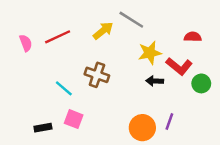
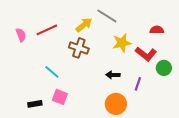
brown cross: (97, 75) -> (79, 48), moved
black arrow: (155, 81) -> (113, 75), moved
purple line: (169, 122) -> (138, 84), moved

